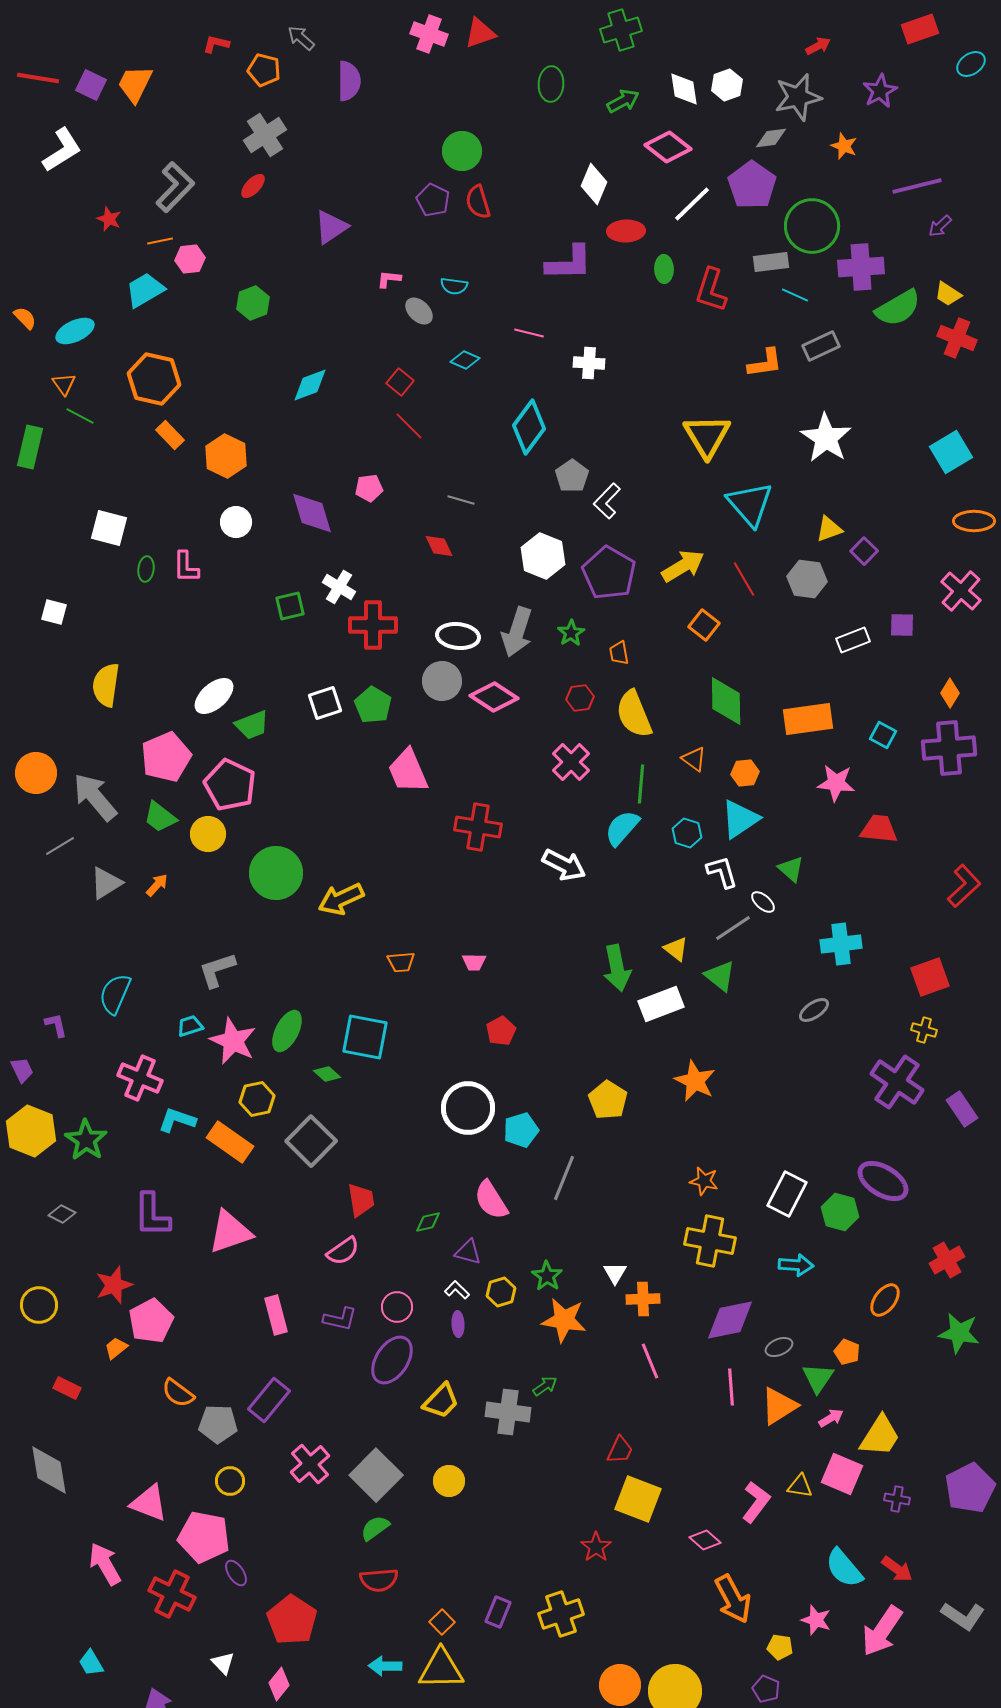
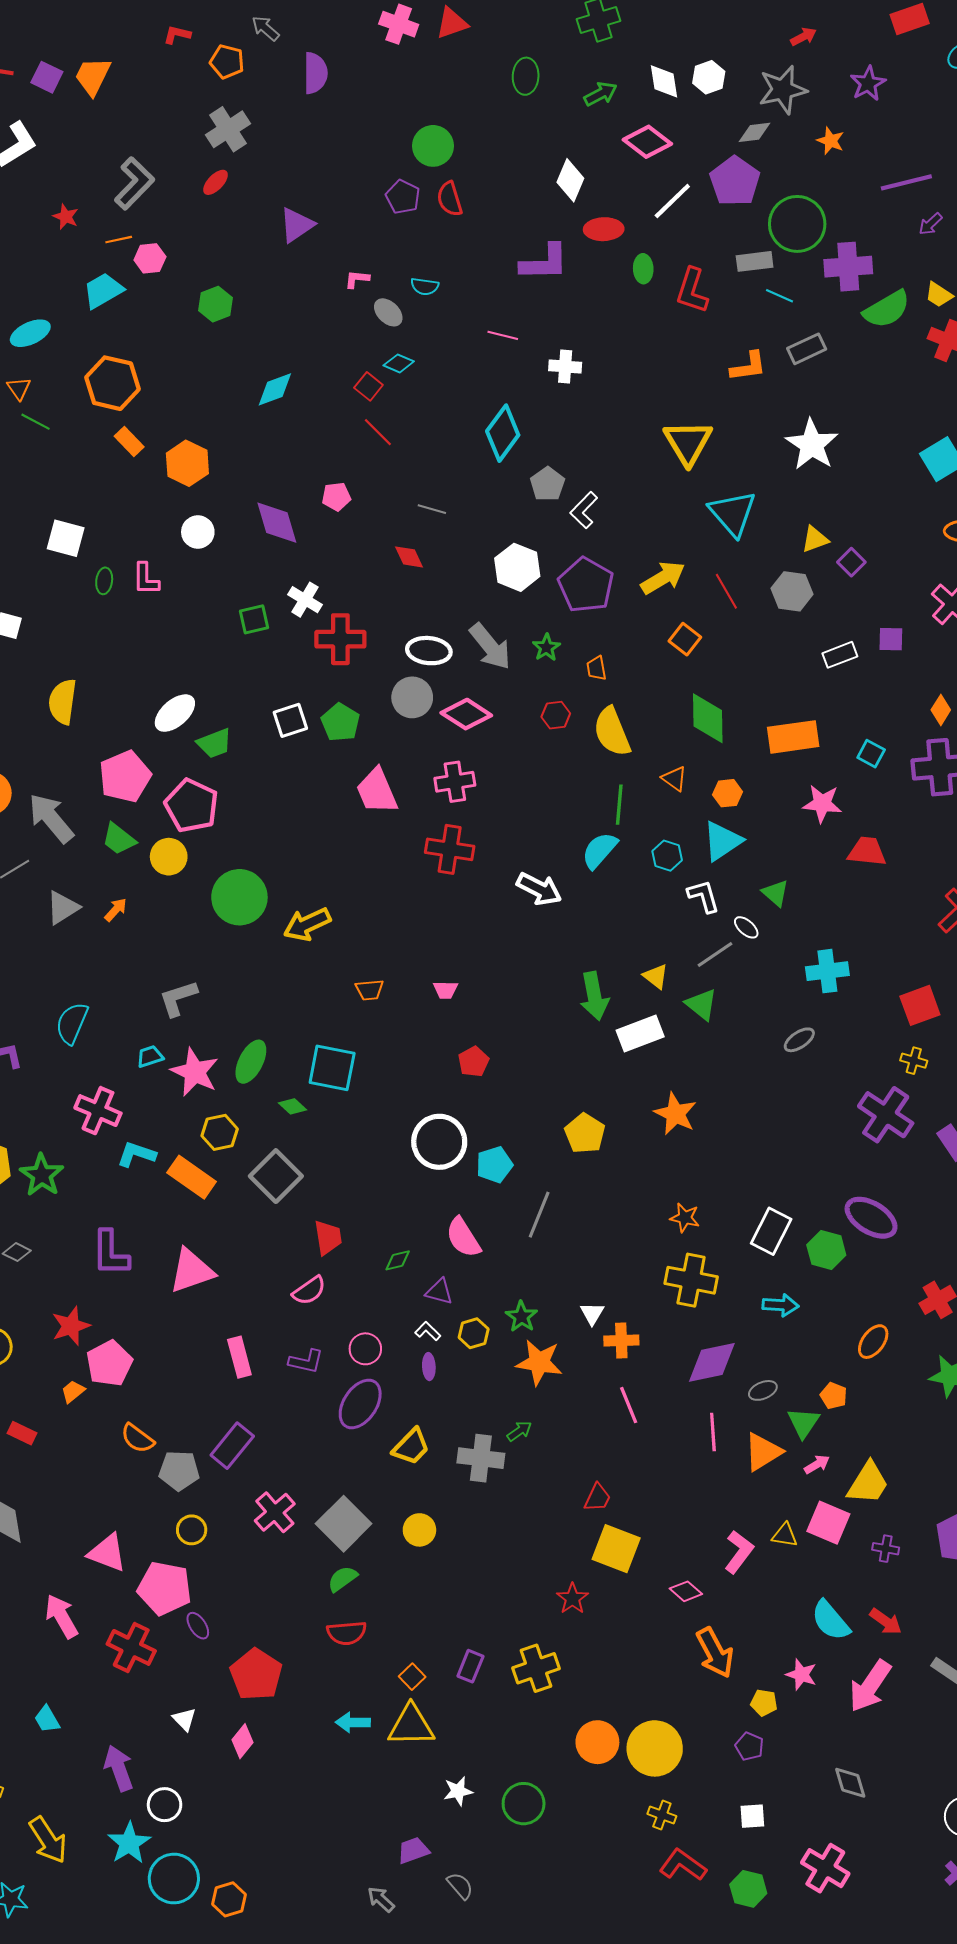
cyan diamond: (465, 360) -> (399, 363), moved
gray arrow: (517, 632) -> (490, 646), turned -57
pink cross: (571, 762) -> (455, 782), moved, turned 36

